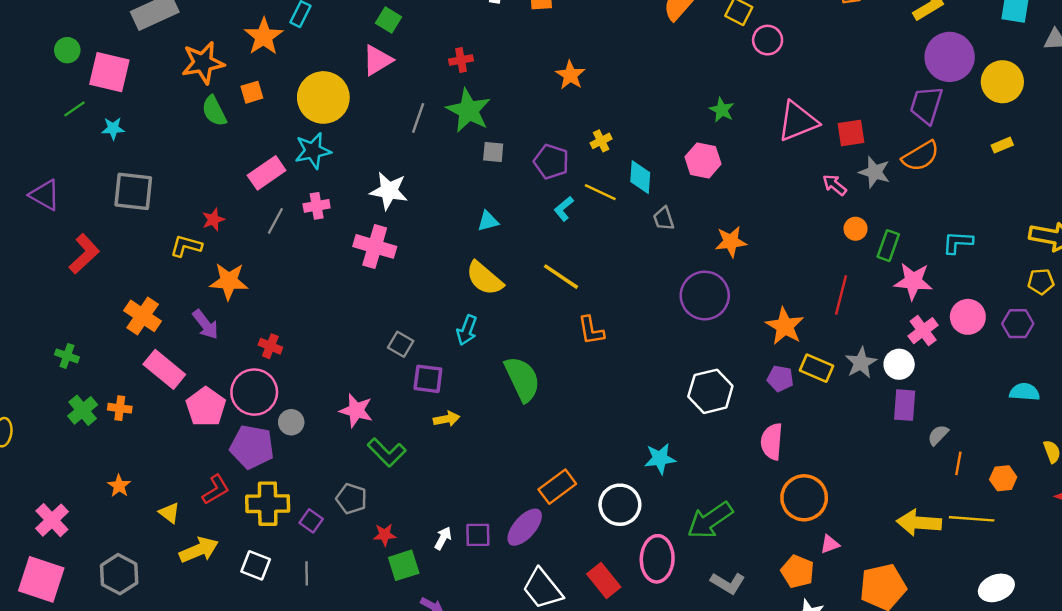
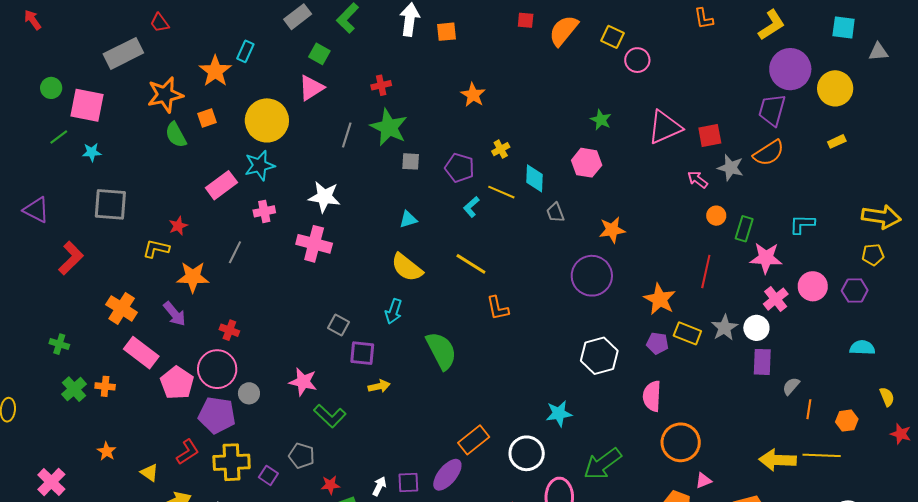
gray line: (275, 221) -> (235, 252), moved

